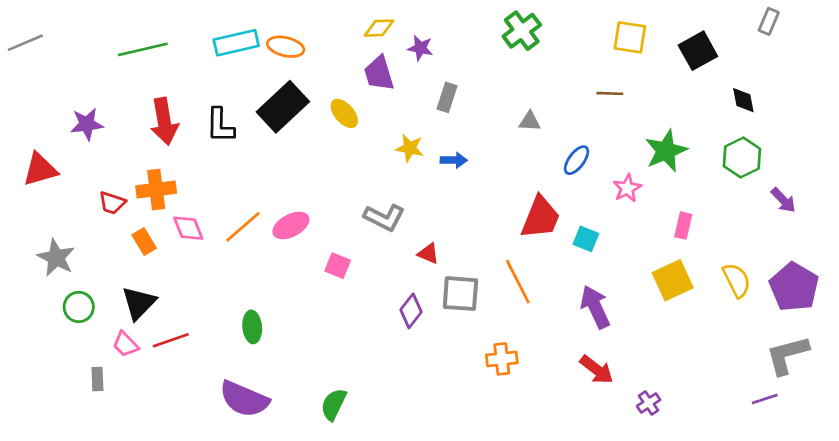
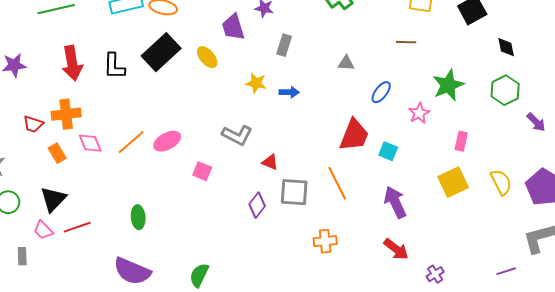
purple line: (765, 399) -> (506, 271), moved

